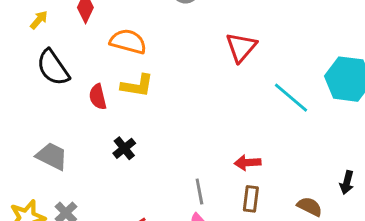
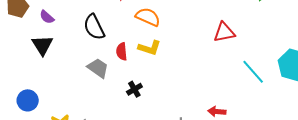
red triangle: (241, 47) -> (224, 32), turned 30
gray trapezoid: (52, 156) -> (98, 68), moved

